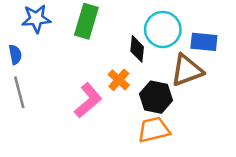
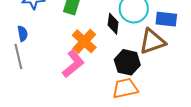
blue semicircle: (15, 55) -> (22, 34), moved
orange cross: (119, 80) -> (84, 41), moved, size x1.4

